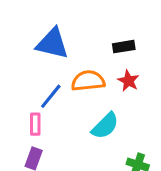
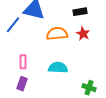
blue line: (51, 96) -> (13, 25), moved
cyan semicircle: (105, 126) -> (58, 68), moved, turned -132

